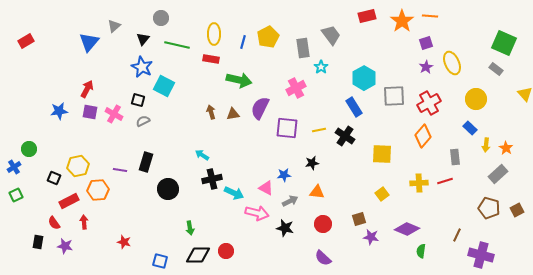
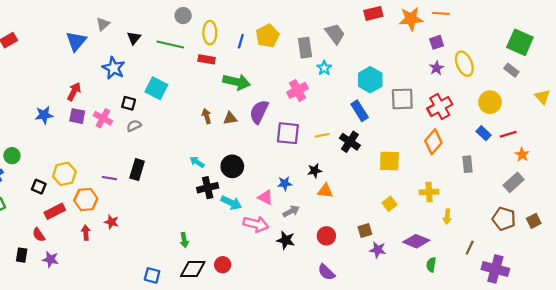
gray circle: (161, 18) -> (183, 16), moved
orange star: (402, 21) -> (411, 19), turned 30
blue star: (142, 67) -> (114, 68), moved
yellow arrow: (486, 145) -> (447, 217), moved
red line: (445, 181) -> (508, 134), moved
black circle: (168, 189) -> (232, 166), moved
orange triangle: (317, 192) -> (325, 191), moved
red arrow: (84, 222) -> (86, 233), moved
red star: (124, 242) -> (111, 222), moved

